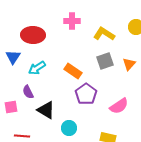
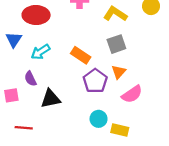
orange triangle: (129, 64) -> (119, 72), moved
black triangle: (46, 110) -> (51, 99), turned -42
cyan circle: (69, 128) -> (99, 119), moved

